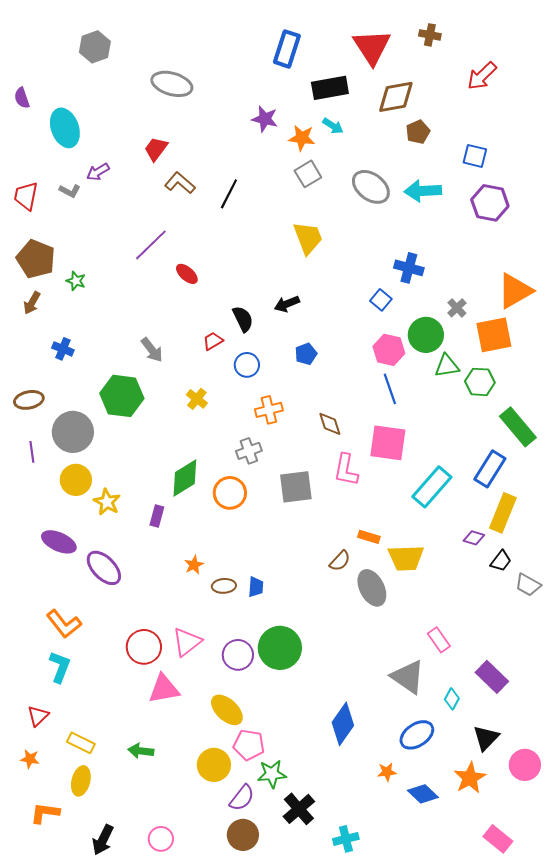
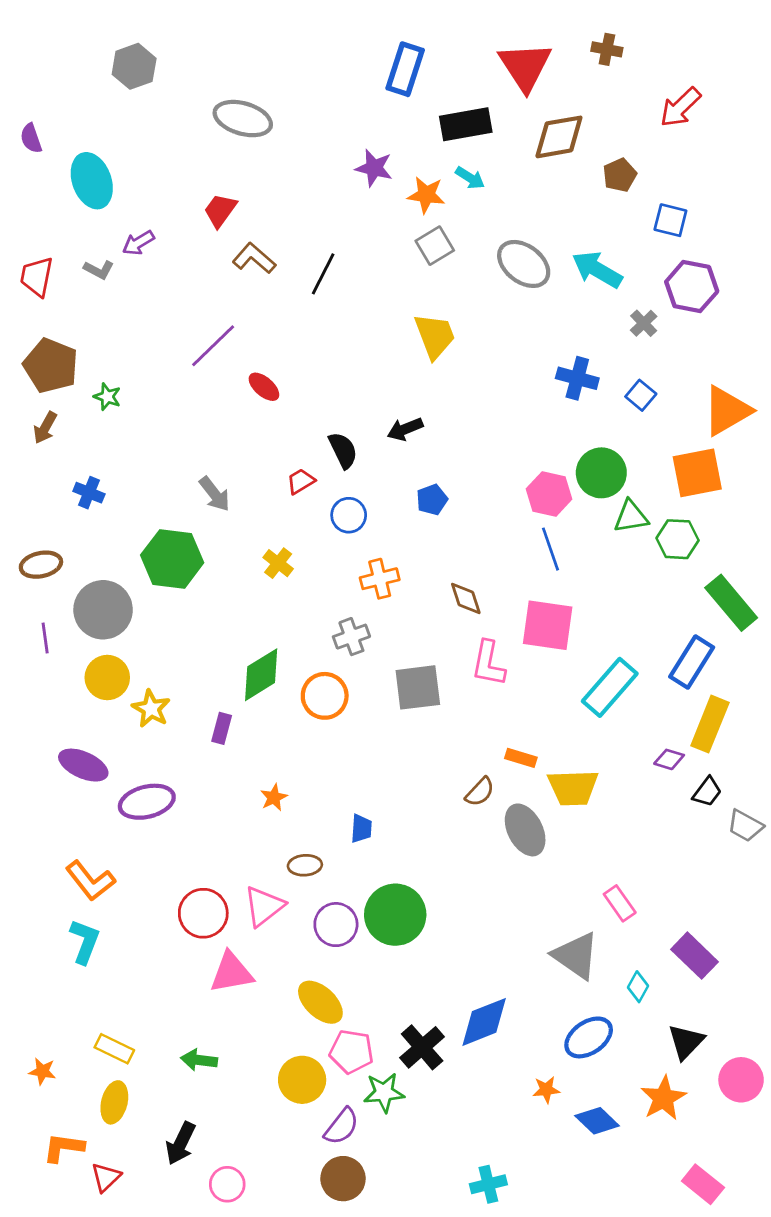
brown pentagon: (418, 132) -> (620, 175), moved
cyan arrow: (423, 191) -> (597, 270), turned 33
blue square: (381, 300) -> (641, 395), moved
gray cross: (457, 308) -> (644, 323), moved
purple ellipse: (104, 568) -> (147, 802), turned -60
brown ellipse: (224, 586) -> (305, 865), moved
red triangle: (38, 716) -> (106, 1177), moved
blue diamond: (343, 724) -> (484, 1022), turned 33
black cross: (299, 809) -> (422, 1047), moved
black arrow: (103, 840) -> (181, 1143), moved

